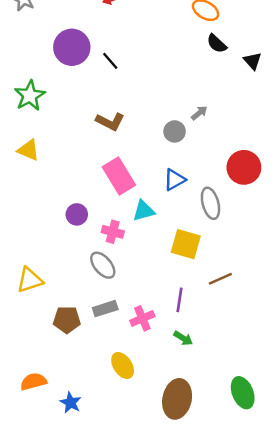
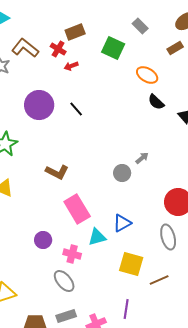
black line: (110, 61) -> (76, 109), moved
brown L-shape: (110, 122) -> (57, 172), moved
blue triangle: (175, 180) -> (122, 223), moved
gray ellipse: (210, 203) -> (168, 237), moved
brown line: (220, 279) -> (159, 280), moved

